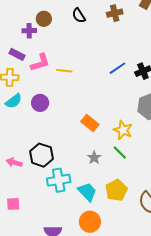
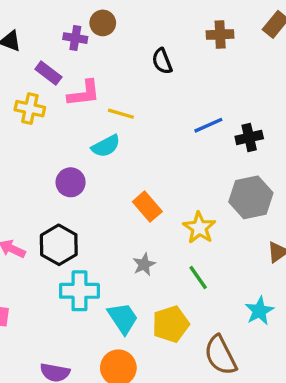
black semicircle: (79, 16) -> (162, 61), moved
cyan semicircle: (14, 101) -> (106, 146), moved
purple circle: (40, 103) -> (71, 182), moved
green line: (120, 153) -> (198, 278), moved

